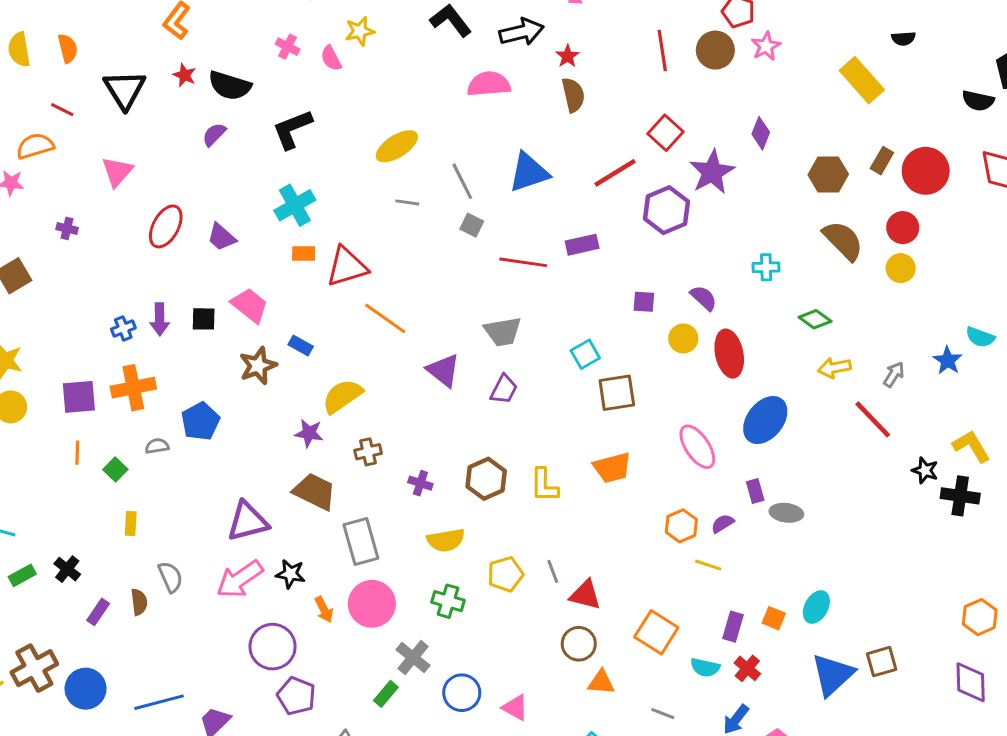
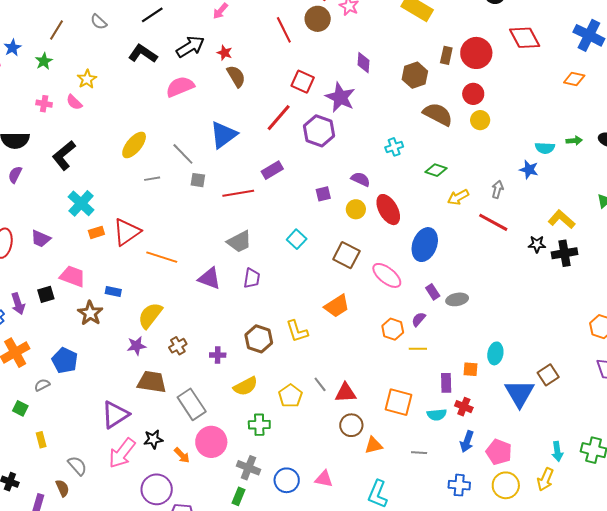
brown square: (617, 393) -> (346, 255), moved, turned -36

